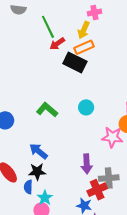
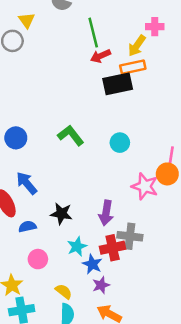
black rectangle: (75, 63) -> (118, 84), turned -50
blue arrow: (39, 151) -> (27, 183), moved
black star: (37, 172) -> (61, 214), moved
blue semicircle: (28, 187) -> (27, 227), turned 64
cyan star: (45, 198) -> (77, 247), moved

